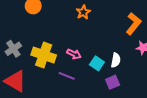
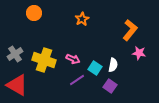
purple line: (67, 76) -> (77, 80), moved, turned -56
purple square: (113, 82) -> (110, 86), turned -32

